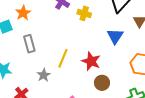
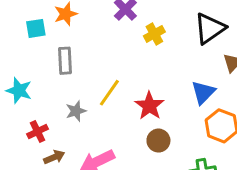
yellow cross: (84, 13) -> (154, 34), turned 32
blue triangle: (115, 36) -> (203, 92), moved

